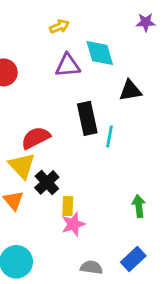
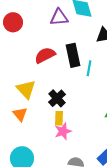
red semicircle: (36, 138) -> (45, 55), moved
black cross: (47, 182) -> (57, 98), moved

